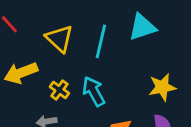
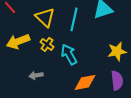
yellow cross: (59, 90) -> (47, 44), moved

